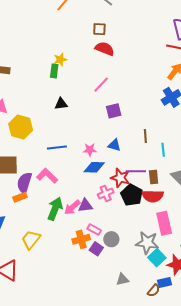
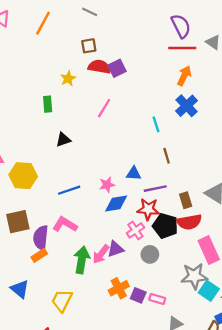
yellow star: (60, 60) -> (68, 78), moved
purple square: (114, 111) -> (117, 68), moved
cyan line: (163, 150) -> (156, 124), moved
purple line: (136, 171) -> (155, 189), moved
pink rectangle: (94, 230) -> (157, 299), moved
gray circle: (111, 239) -> (150, 254), moved

